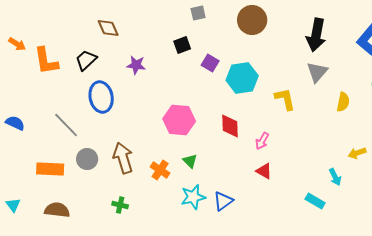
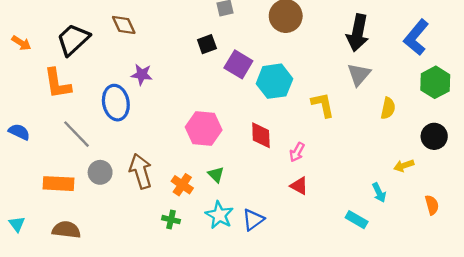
black trapezoid: (86, 60) -> (73, 40), moved, size x1.4
orange L-shape: (46, 61) -> (57, 83), moved
purple square: (210, 63) -> (238, 64), size x1.4
purple star: (136, 65) -> (142, 74), moved
cyan star: (193, 197) -> (219, 215), turned -30
green cross: (120, 205) -> (171, 220), moved

